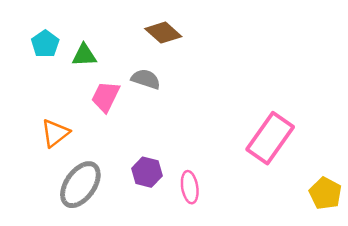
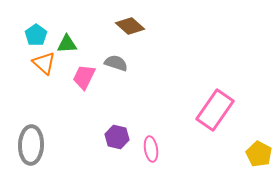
orange triangle: (55, 133) -> (44, 63), moved, turned -40
gray ellipse: (80, 185) -> (31, 145), moved, turned -33

